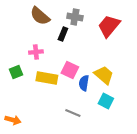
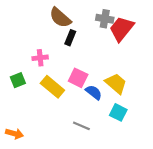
brown semicircle: (40, 16) -> (60, 18), moved
gray cross: (75, 17) -> (105, 19), moved
yellow rectangle: (47, 78) -> (52, 87), turned 30
blue semicircle: (84, 83) -> (94, 92), turned 119

